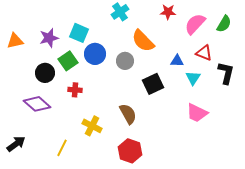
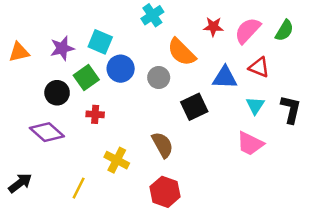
red star: (168, 12) -> (213, 27), moved
blue triangle: (177, 61) -> (225, 78), size x1.5
black L-shape: (226, 73) -> (291, 109), moved
cyan triangle: (193, 78) -> (255, 105), moved

